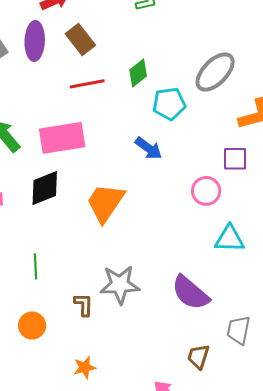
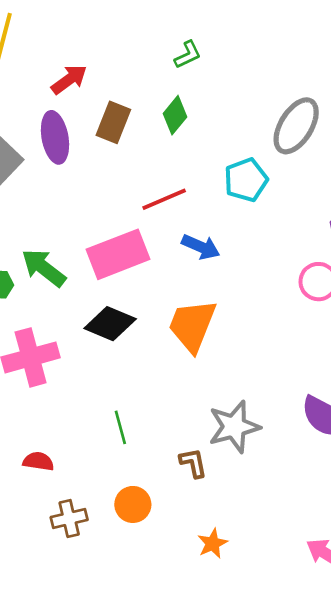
brown rectangle: (80, 39) -> (113, 122), turned 72
green diamond: (138, 73) -> (175, 115), moved
red line: (87, 84) -> (164, 199), moved
blue arrow: (149, 148) -> (201, 247), moved
black diamond: (45, 188) -> (110, 324), turned 57

